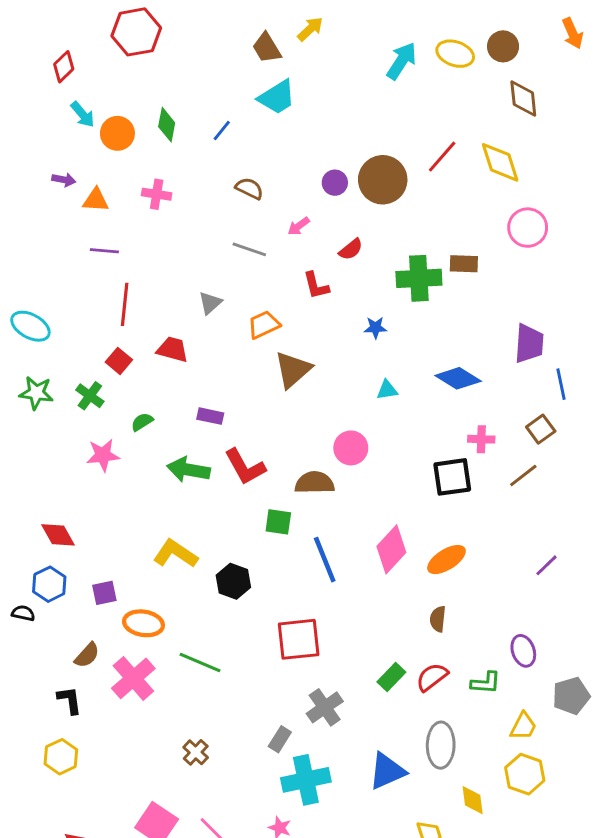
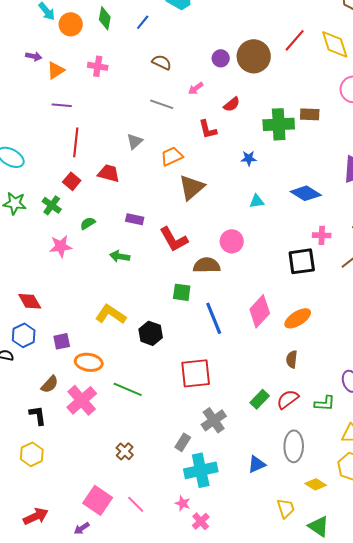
orange triangle: (96, 200) -> (56, 70), turned -36
red L-shape: (245, 467) -> (174, 239), moved
green arrow: (188, 470) -> (120, 256), size x0.7
blue triangle: (387, 771) -> (257, 464), size x0.7
yellow diamond: (473, 800) -> (316, 484), turned -50

